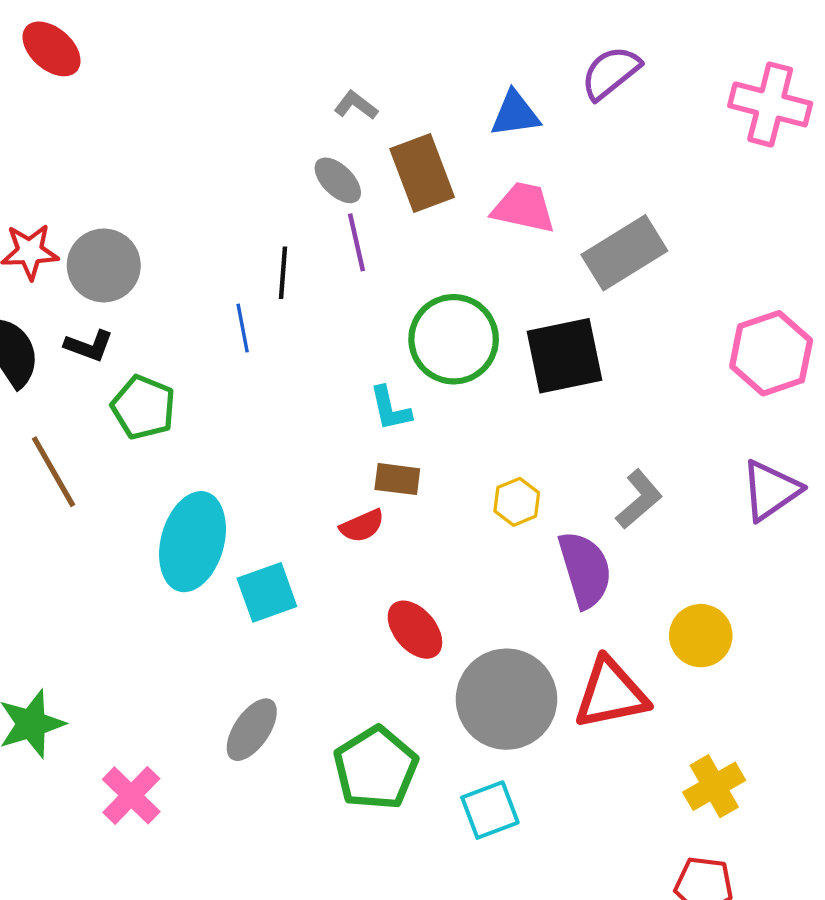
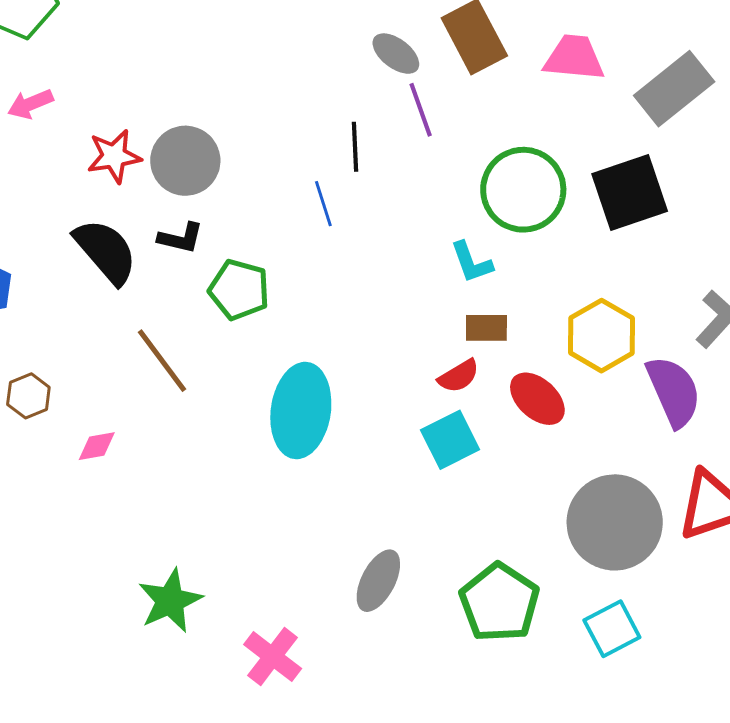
yellow hexagon: (517, 502) -> (602, 336), size x1.6
cyan square: (267, 592) -> (450, 440), moved
red ellipse: (415, 630) -> (537, 399), moved

